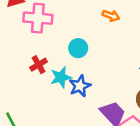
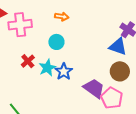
orange arrow: (111, 16) -> (62, 17), moved

